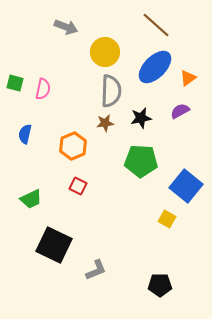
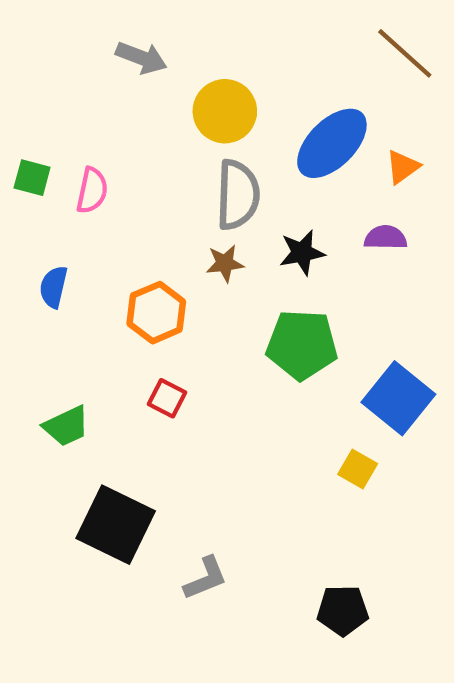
brown line: (156, 25) -> (405, 53), moved
purple semicircle: (180, 111) -> (386, 238), turned 30

